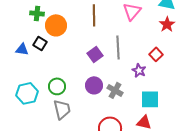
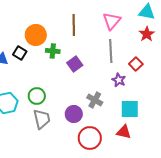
green cross: (37, 13) -> (53, 51), moved
gray line: (118, 47) -> (111, 51), moved
purple circle: (94, 85) -> (74, 114), moved

